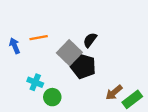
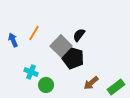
orange line: (39, 38) -> (34, 33), turned -49
brown arrow: (114, 93) -> (91, 83), moved

